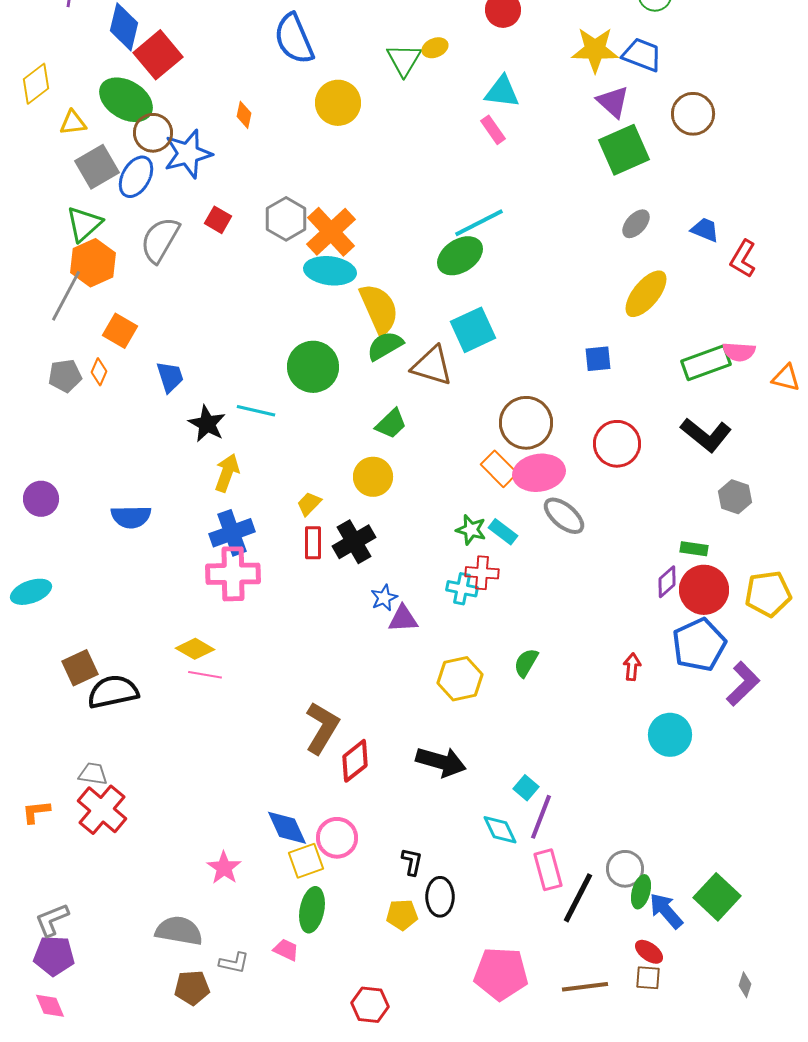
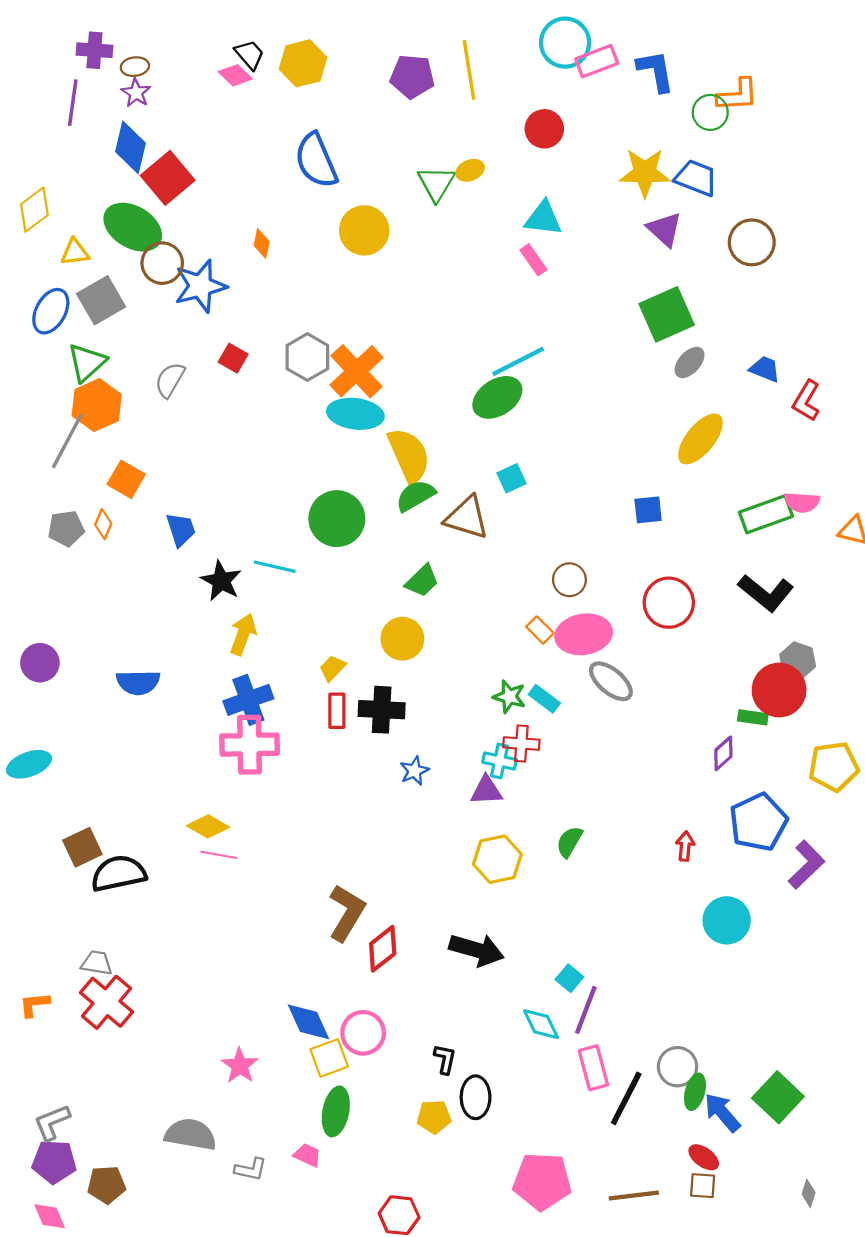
green square: (624, 150) -> (667, 314), moved
blue ellipse: (136, 177) -> (51, 311), moved
gray semicircle: (160, 240) -> (170, 380), size x0.7
cyan square: (473, 330) -> (512, 478), size x0.6
brown circle: (526, 423) -> (569, 580), size x0.6
orange rectangle: (499, 469) -> (540, 630), size x0.7
black cross: (354, 542) -> (382, 710), turned 33
red circle: (704, 590) -> (779, 690), moved
purple triangle: (403, 619) -> (486, 790), moved
brown pentagon: (192, 988) -> (106, 1185), moved

